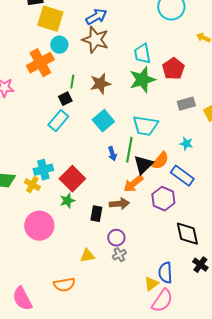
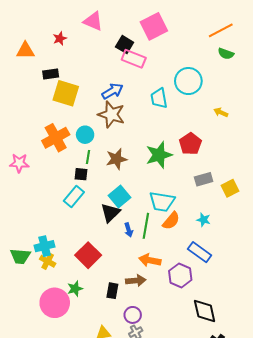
cyan circle: (59, 45) -> (85, 135), moved
cyan trapezoid: (142, 54) -> (159, 98), moved
black square: (65, 99) -> (81, 174), turned 32
orange semicircle: (160, 161) -> (171, 221), moved
black triangle: (143, 165) -> (110, 213), moved
cyan cross: (43, 170) -> (45, 246), moved
orange arrow: (133, 184) -> (150, 260), turned 50
green star: (67, 201) -> (75, 289), moved

